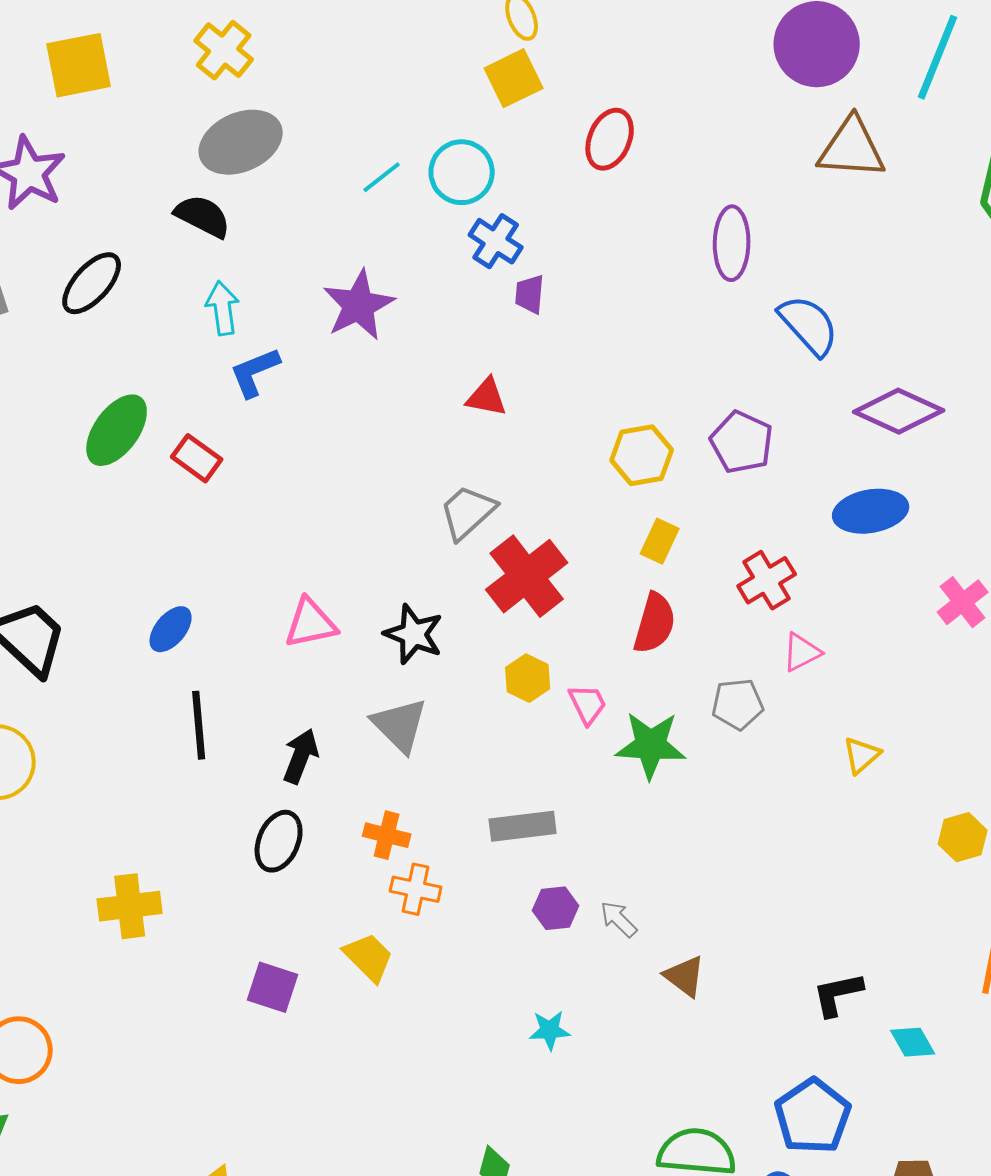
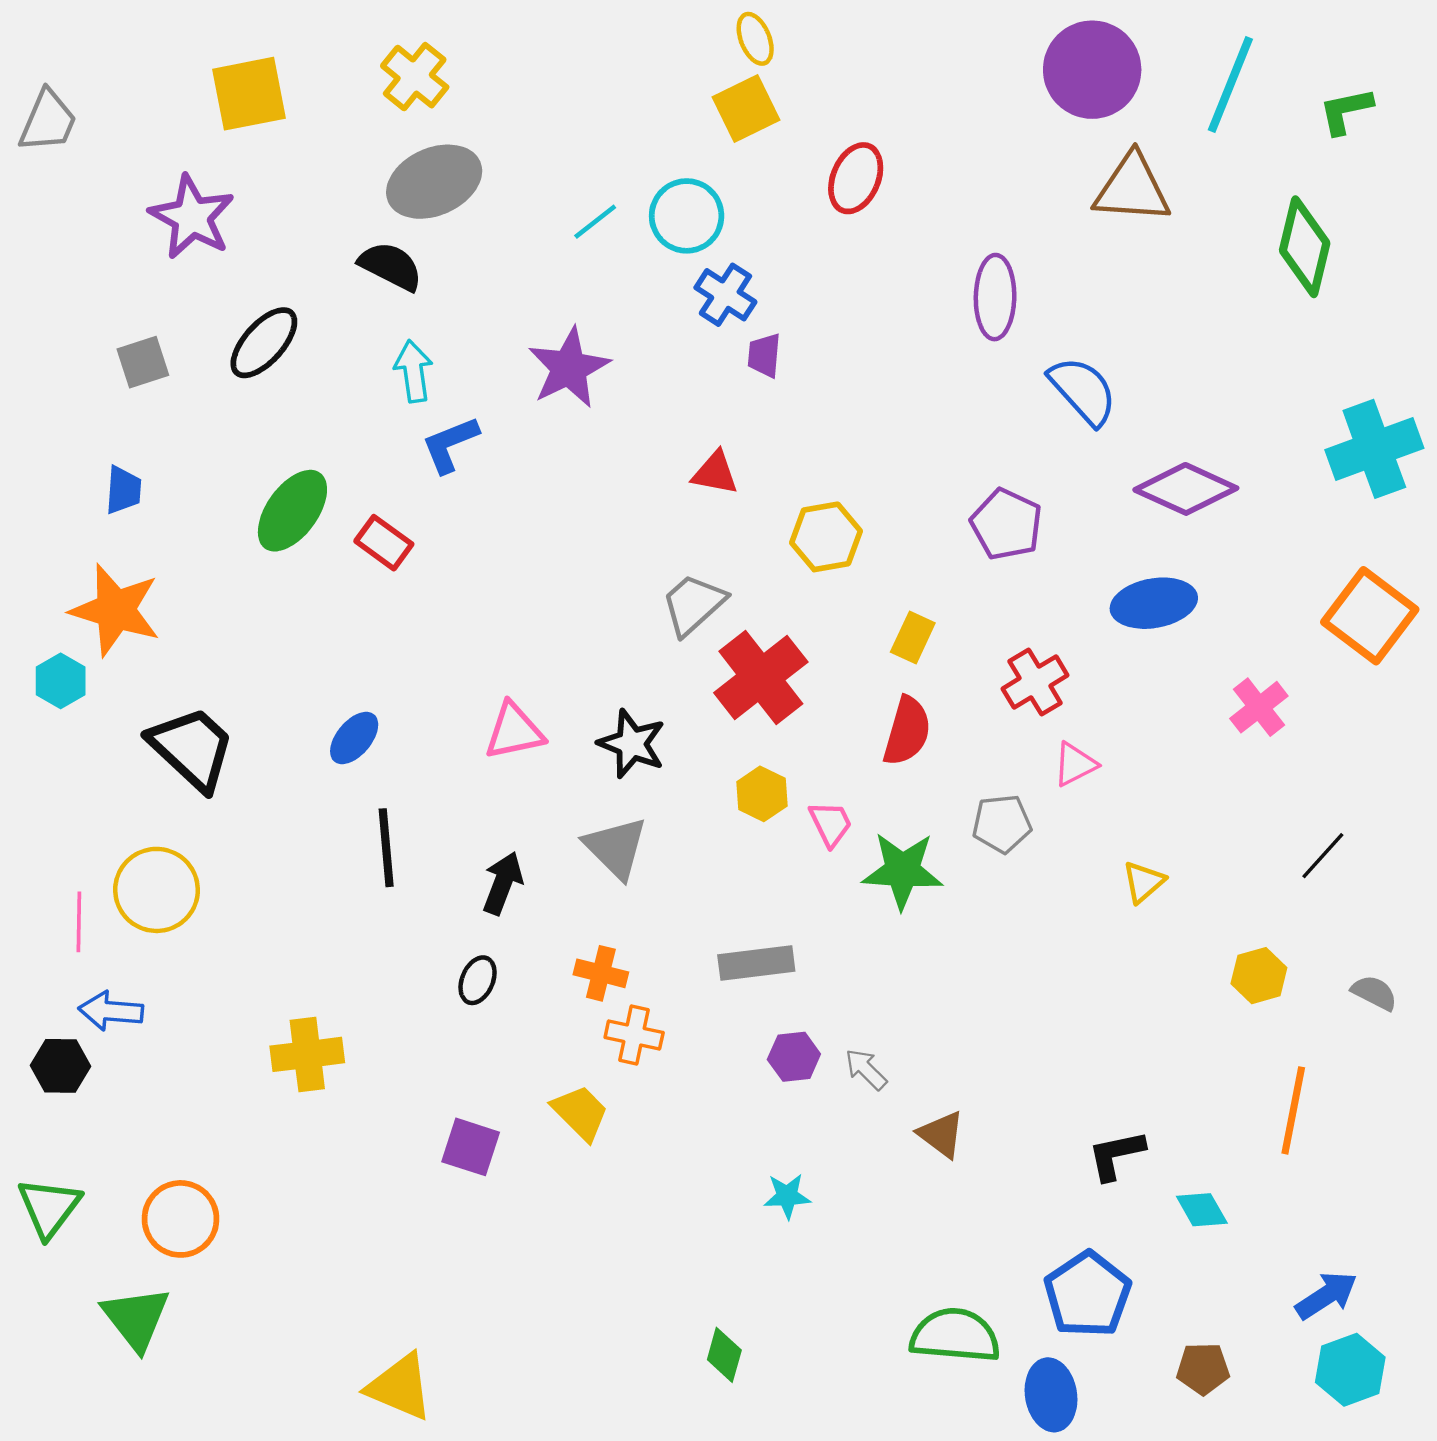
yellow hexagon: (642, 455) -> (826, 537), moved
black ellipse: (279, 841) -> (478, 980), size x0.7

